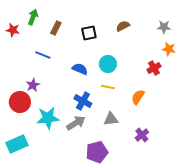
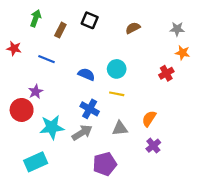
red star: (13, 30) -> (14, 48), moved
black square: (89, 33) -> (90, 20), moved, turned 35
orange semicircle: (138, 97) -> (149, 119), moved
cyan rectangle: (17, 144) -> (36, 162), moved

